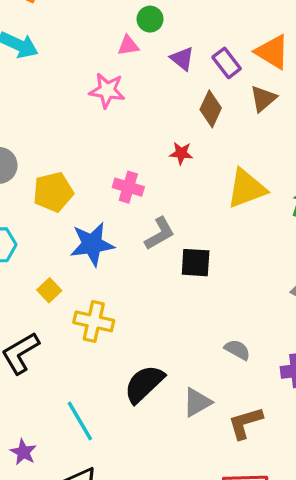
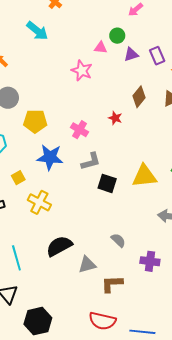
purple triangle: (182, 59) -> (131, 54), moved, turned 49
purple rectangle: (227, 63) -> (157, 56), moved
yellow triangle: (246, 188) -> (144, 176), moved

